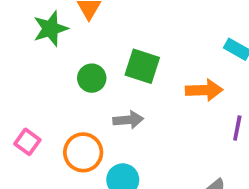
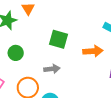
green circle: (92, 78) -> (16, 53), moved

